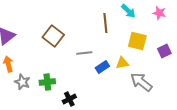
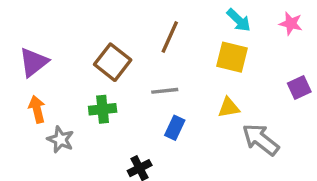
brown line: (105, 23) -> (170, 37), moved, turned 30
yellow square: (137, 41) -> (232, 57), moved
blue rectangle: (102, 67) -> (175, 128), moved, turned -32
green cross: (47, 82) -> (103, 109), moved

